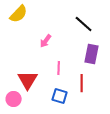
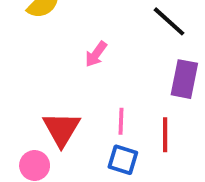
pink line: (59, 68) -> (121, 121), moved

